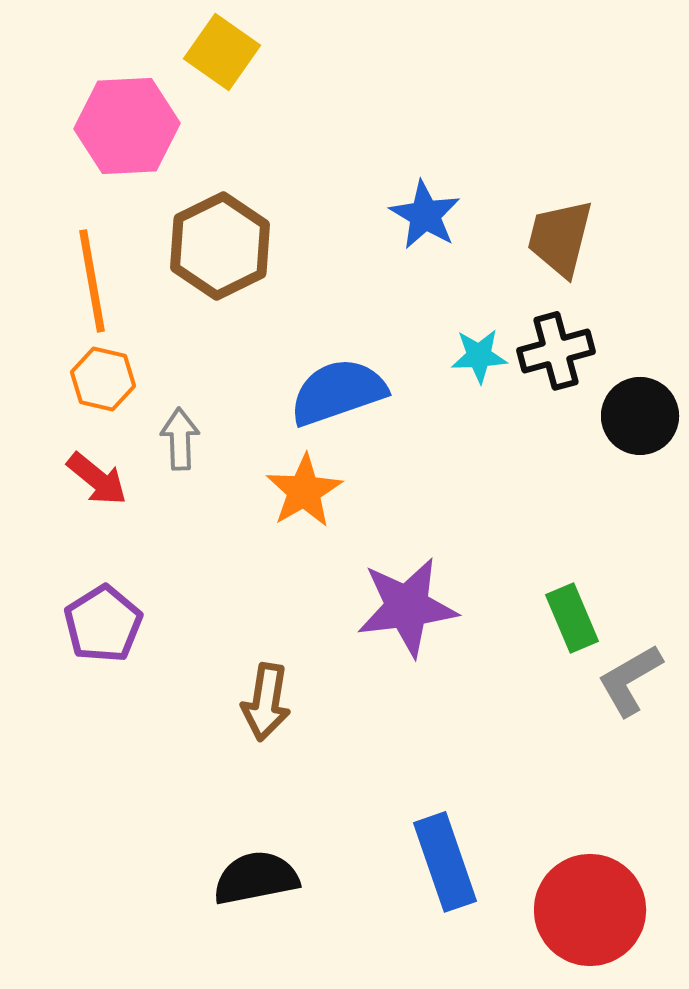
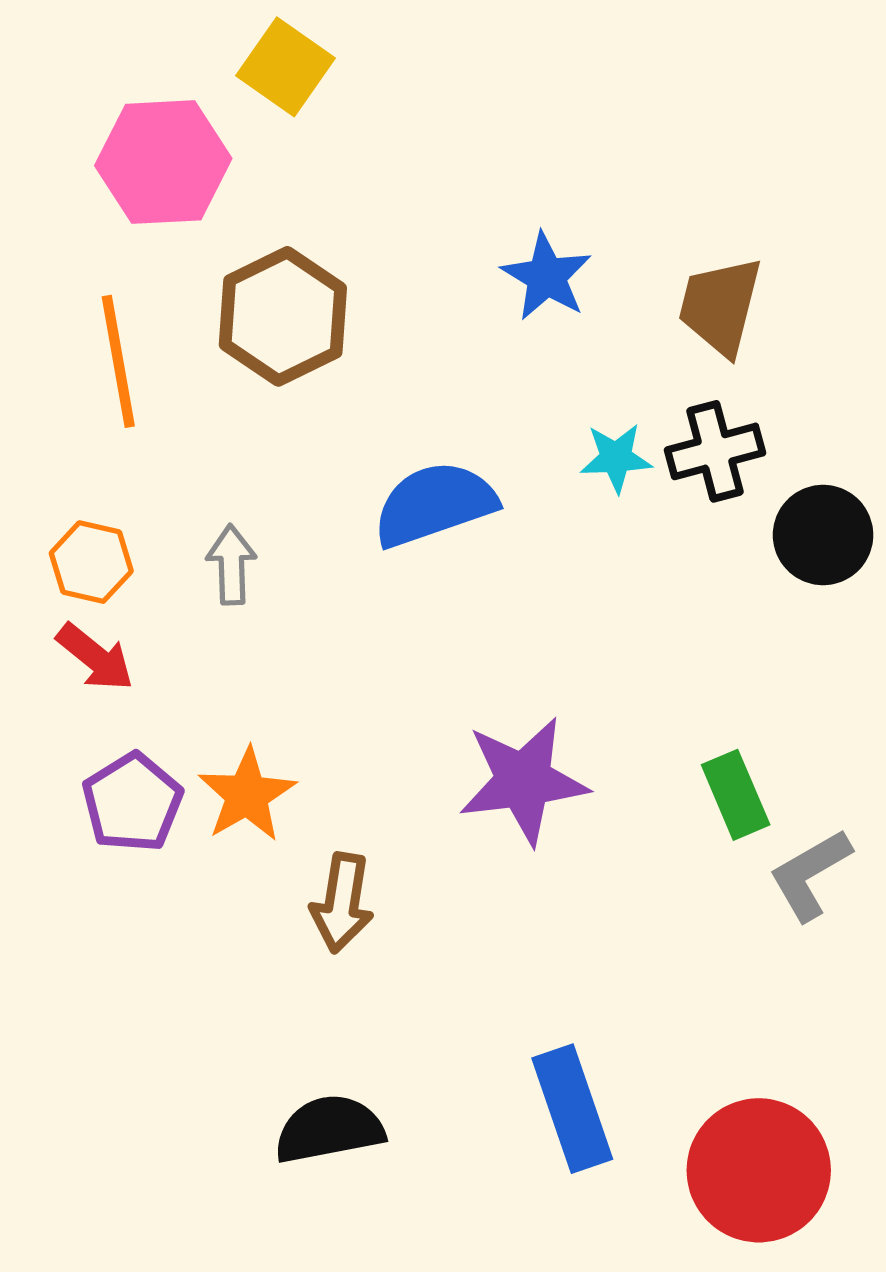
orange hexagon: (103, 379) -> (91, 562), moved
red arrow: (97, 479) -> (95, 657), moved
orange star: (304, 491) -> (247, 795), moved

